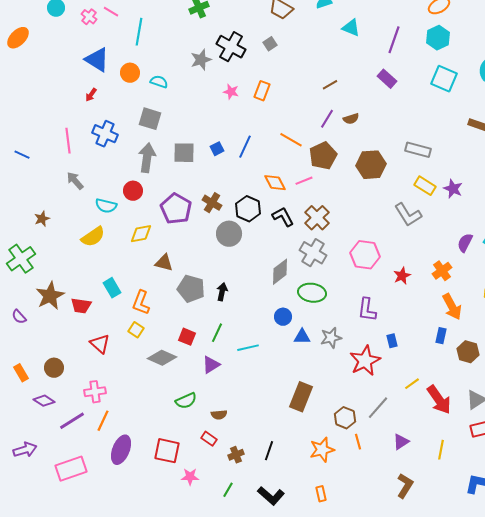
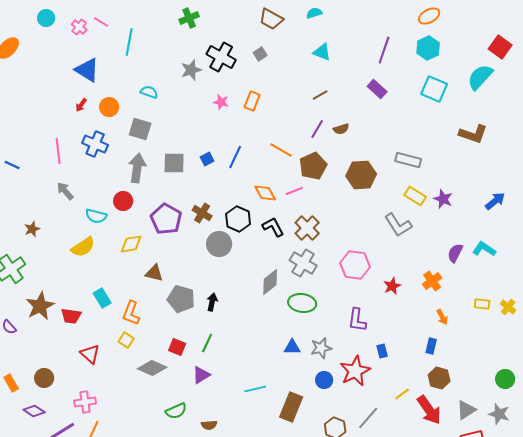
cyan triangle: (351, 28) -> (322, 52), moved
orange circle: (130, 73) -> (109, 107), moved
orange arrow: (452, 307) -> (442, 317), size x0.6
blue circle: (283, 317) -> (324, 380), moved
cyan line: (248, 348) -> (255, 389), moved
brown hexagon: (468, 352) -> (439, 378), moved

